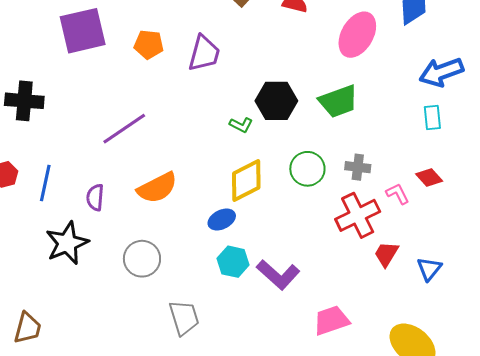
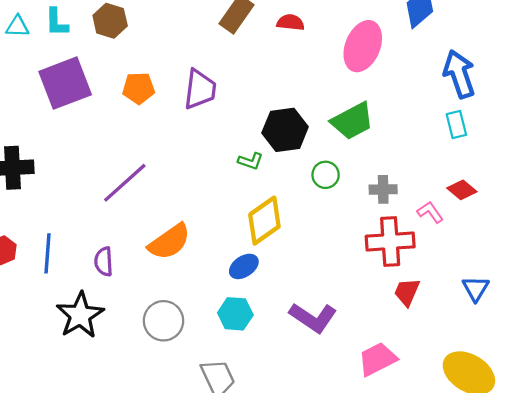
blue arrow: (441, 72) -> (459, 74), turned 99
green circle: (307, 169) -> (326, 175), moved, size x0.7
red cross: (358, 215) -> (390, 242), turned 30
red trapezoid: (386, 254) -> (407, 292), moved
cyan hexagon: (233, 262) -> (235, 314), moved

